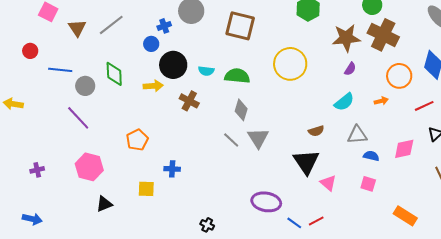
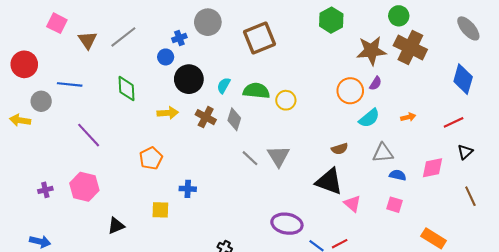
brown square: (240, 26) -> (260, 38), turned -36
red circle: (30, 51) -> (24, 64), moved, size x1.6
yellow circle: (290, 64) -> (286, 100), moved, size x0.6
cyan semicircle: (206, 71) -> (224, 85), turned 112
orange circle: (399, 76) -> (350, 91), moved
gray circle: (85, 86) -> (41, 101), moved
yellow arrow: (153, 86) -> (168, 113), moved
gray diamond: (241, 110) -> (234, 119), moved
black triangle: (306, 162) -> (329, 181), turned -36
pink hexagon: (89, 167) -> (84, 187), moved

